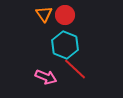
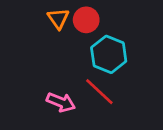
cyan hexagon: (65, 45) -> (109, 54), moved

